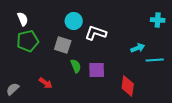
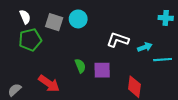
white L-shape: (96, 33) -> (118, 40), moved
gray square: (63, 45) -> (54, 22), moved
red arrow: (46, 83) -> (49, 84), size x1.5

